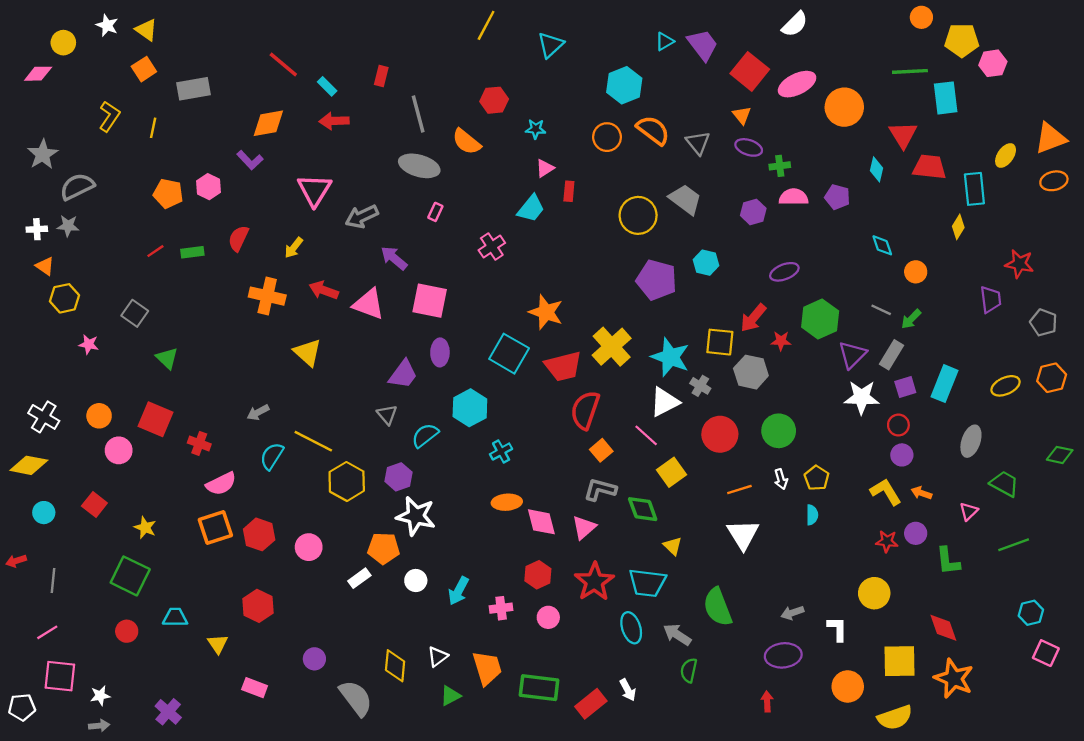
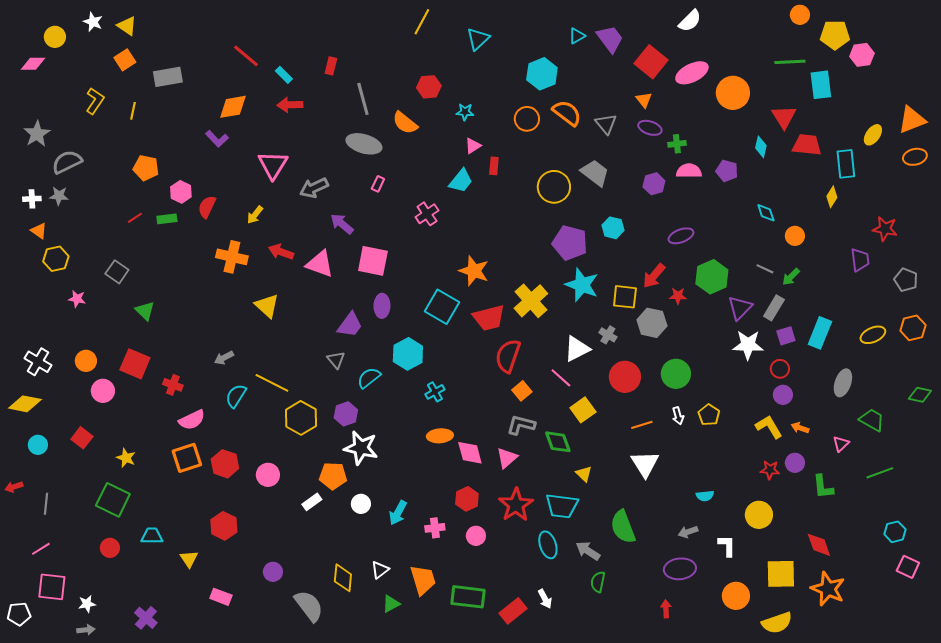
pink hexagon: (208, 187) -> (181, 192), moved
cyan star: (670, 357) -> (582, 285), moved
cyan semicircle: (812, 515) -> (705, 496), moved, turned 84

